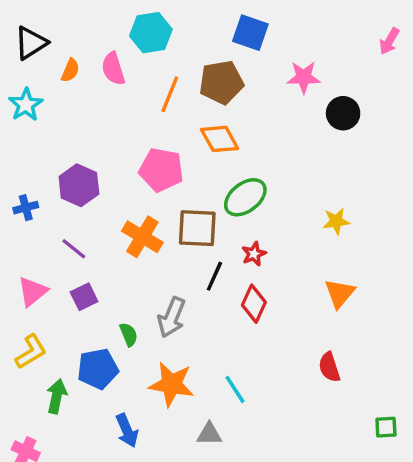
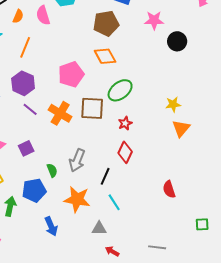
orange line: (170, 94) -> (25, 47), moved
pink pentagon: (161, 170) -> (71, 74), turned -30
purple line: (74, 249) -> (30, 109), moved
black line: (214, 276) -> (105, 176), moved
orange triangle: (340, 293) -> (181, 128), moved

